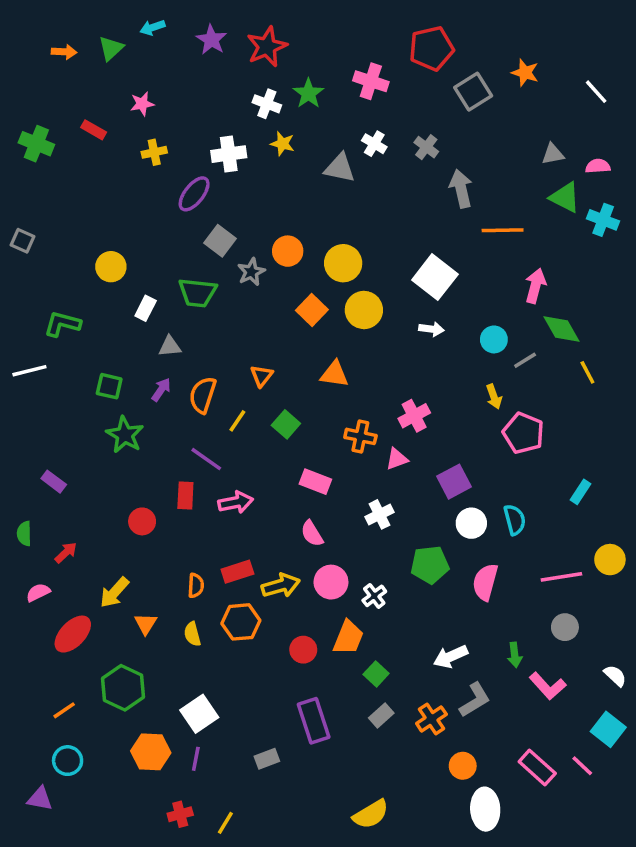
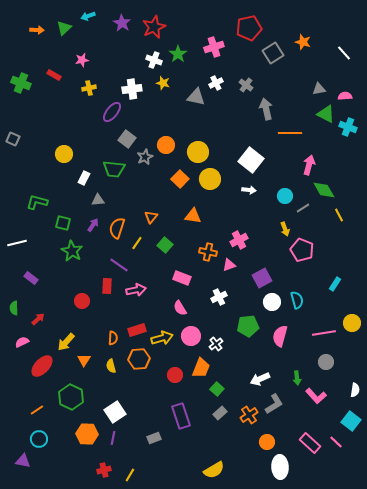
pink cross: (371, 81) -> (214, 47), turned -36
white cross: (374, 144) -> (216, 83), turned 32
green L-shape: (62, 324) -> (37, 202), moved
white line: (29, 371) -> (17, 243), moved
white semicircle: (615, 676) -> (355, 390), turned 56

